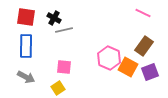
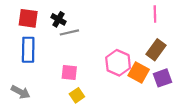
pink line: (143, 13) -> (155, 14), turned 63
gray arrow: (26, 77) -> (21, 92), moved
yellow square: (58, 88) -> (77, 95), moved

